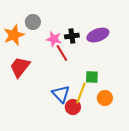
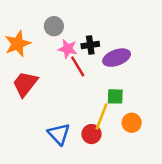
gray circle: (33, 22) -> (54, 26), moved
purple ellipse: (98, 35) -> (117, 58), moved
blue triangle: (61, 94) -> (59, 134), moved

